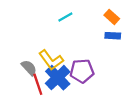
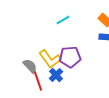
purple pentagon: (82, 71) -> (70, 57), moved
blue cross: (58, 78) -> (56, 75), size x0.6

